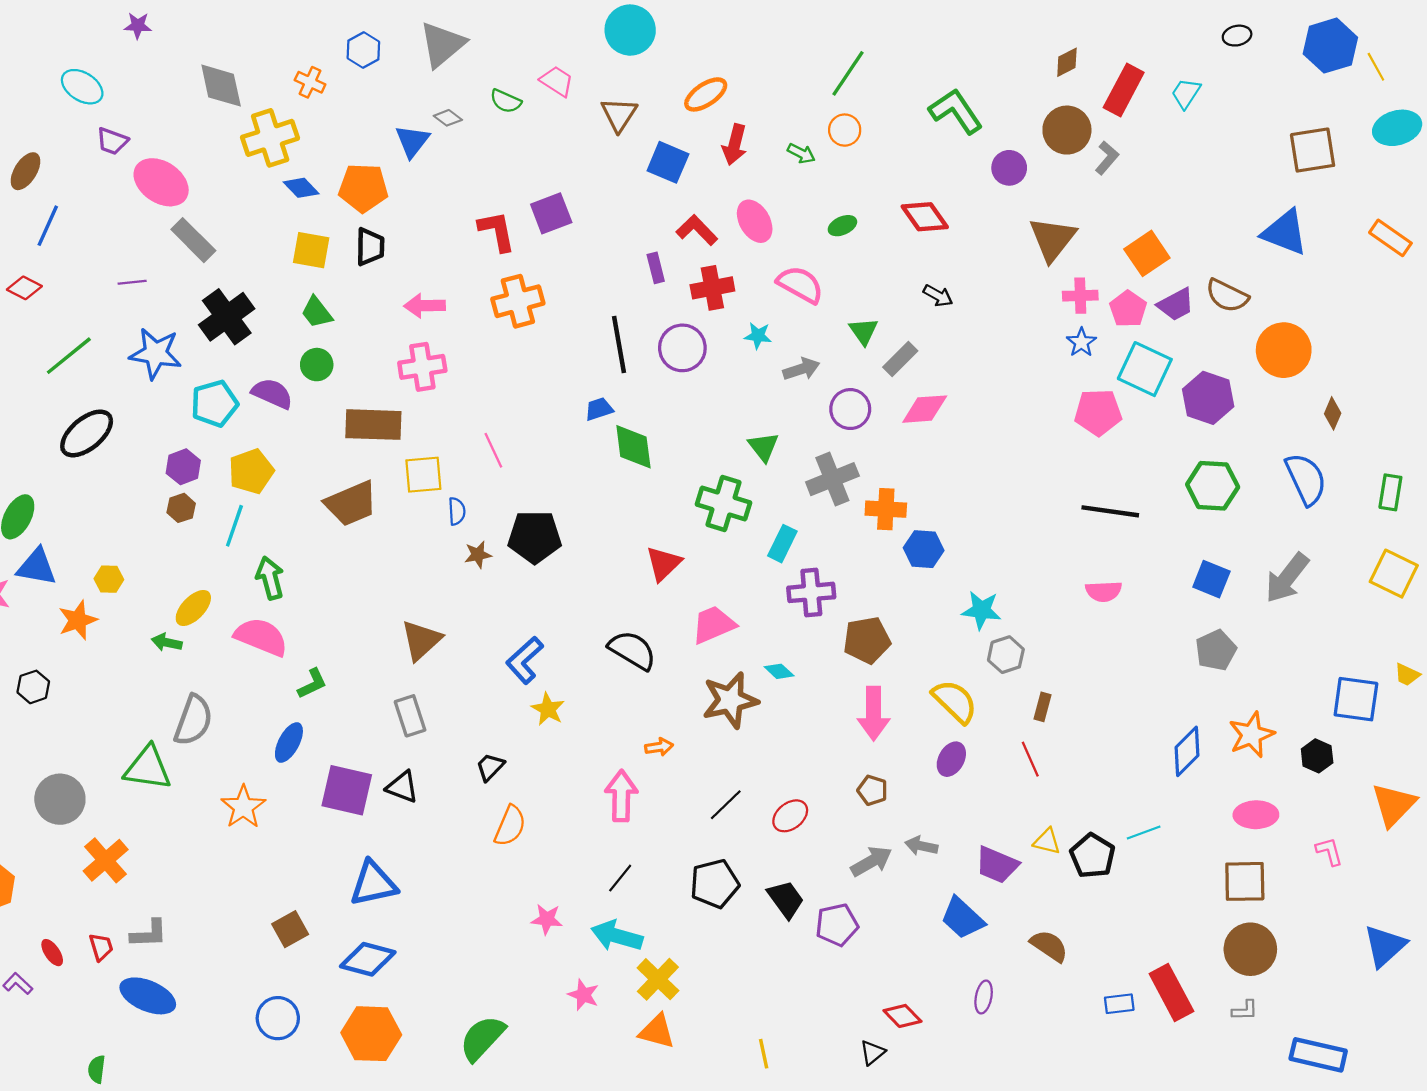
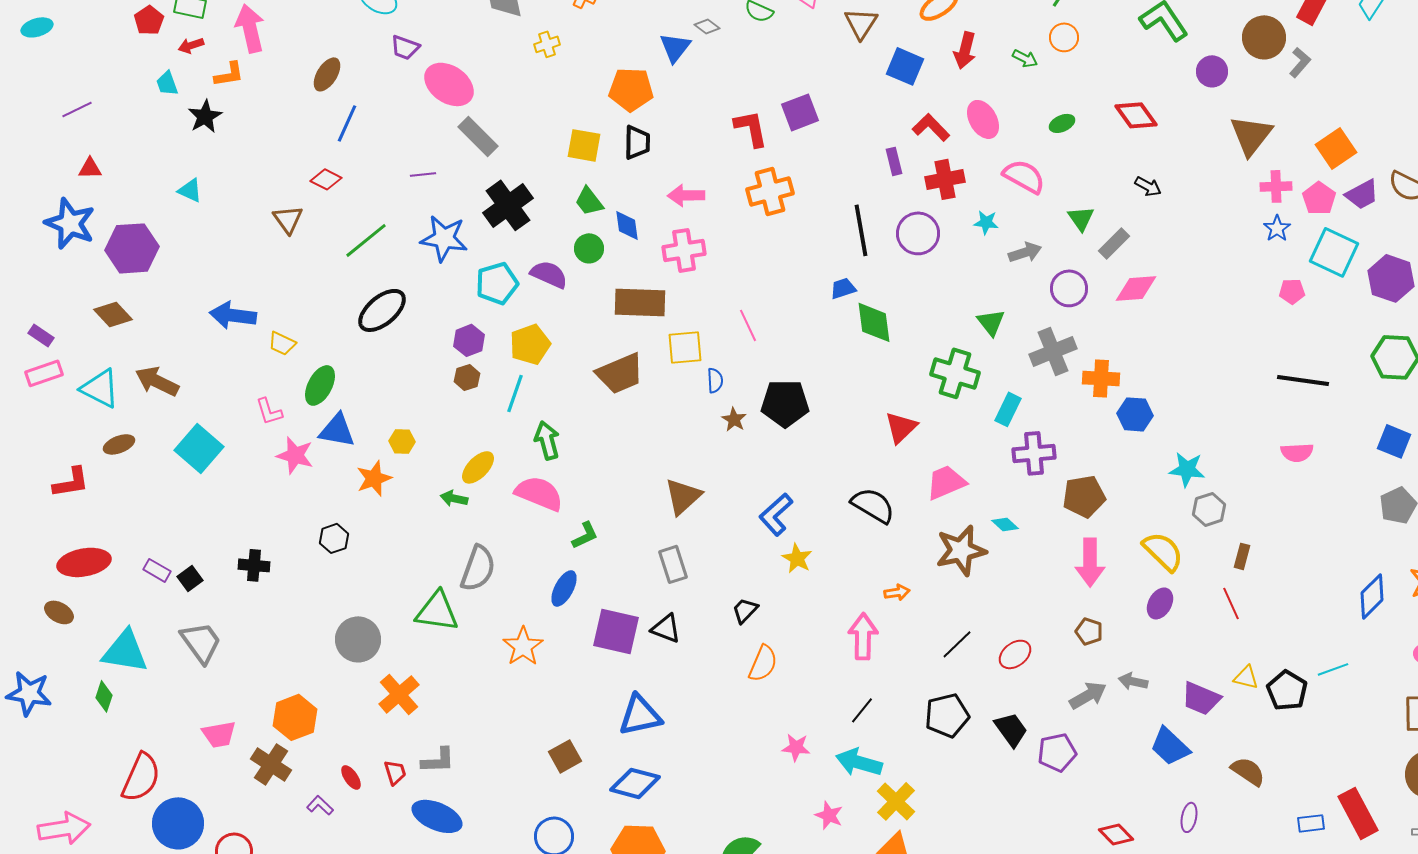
yellow cross: (270, 138) -> (547, 44), size x0.5
blue diamond: (301, 188) -> (627, 225), moved, turned 36
pink pentagon: (1098, 412) -> (1292, 291), size x0.6
brown star: (478, 555) -> (734, 419), turned -30

